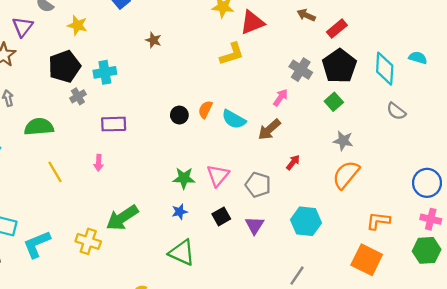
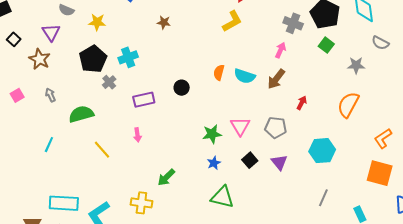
black circle: (179, 115) -> (182, 88), moved
gray star: (343, 141) -> (356, 65), moved
green arrow: (122, 218) -> (166, 177), size x0.7
orange L-shape: (378, 221) -> (383, 138), turned -30

